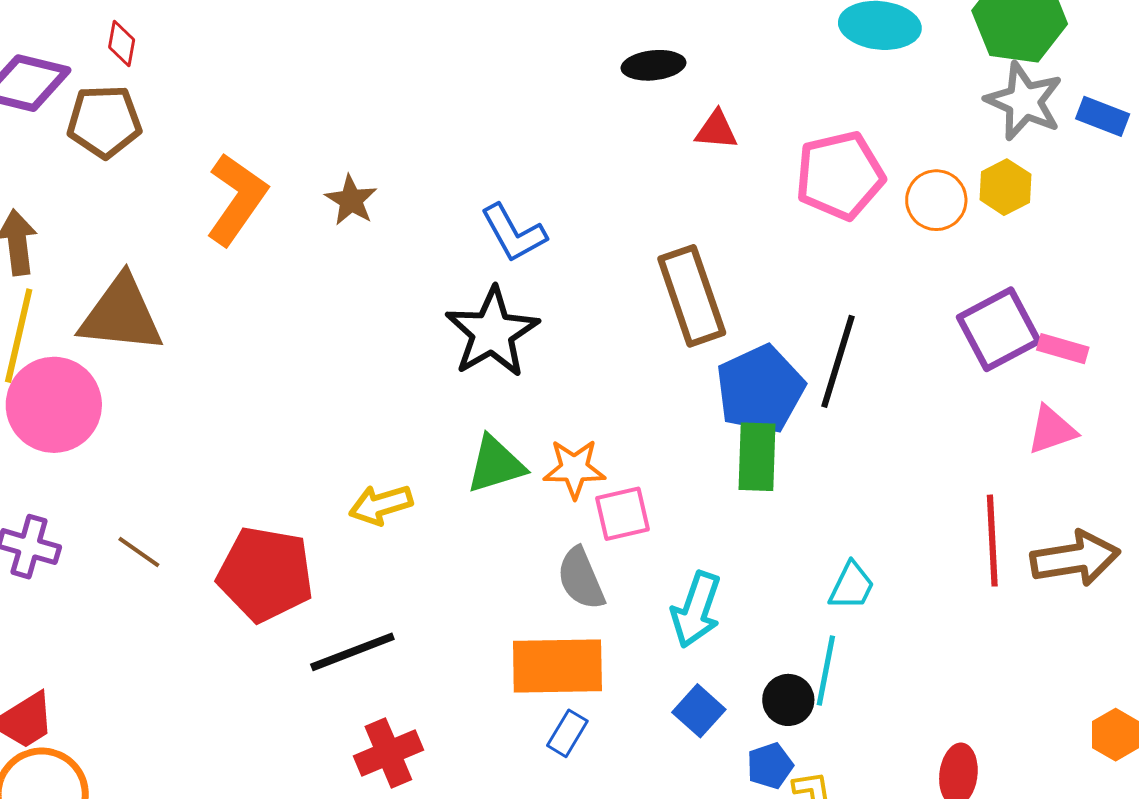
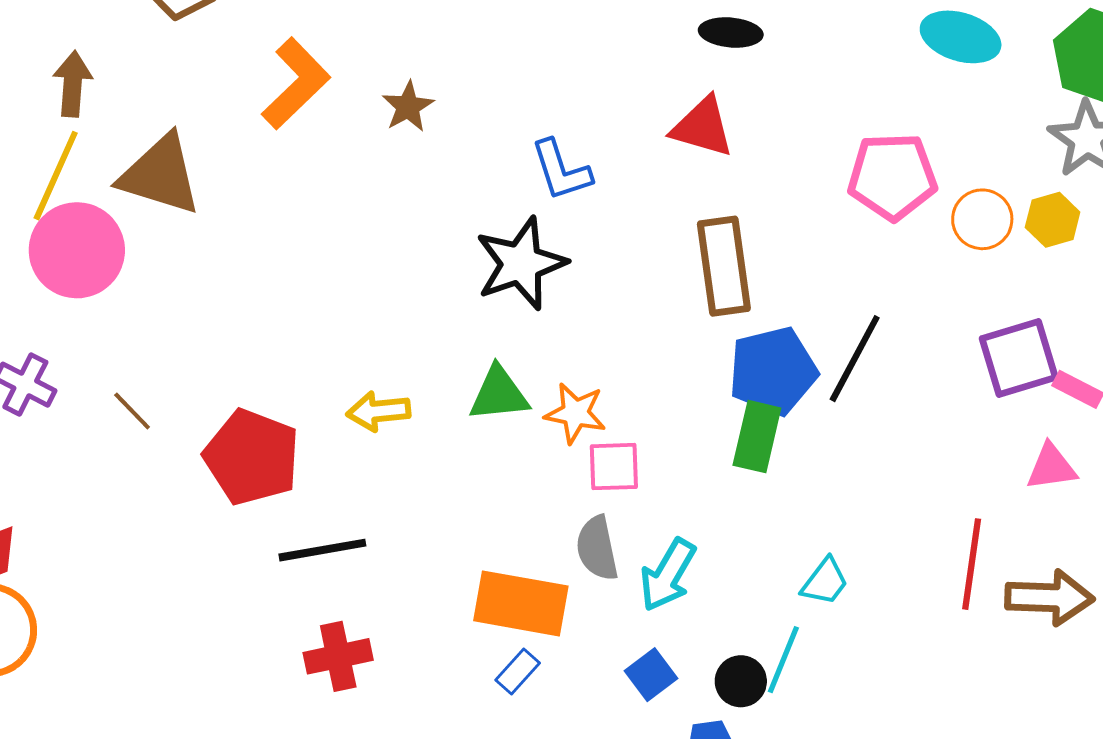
red triangle: (716, 130) -> (702, 127), moved, size x1.5
gray semicircle: (581, 579) -> (597, 548), moved

